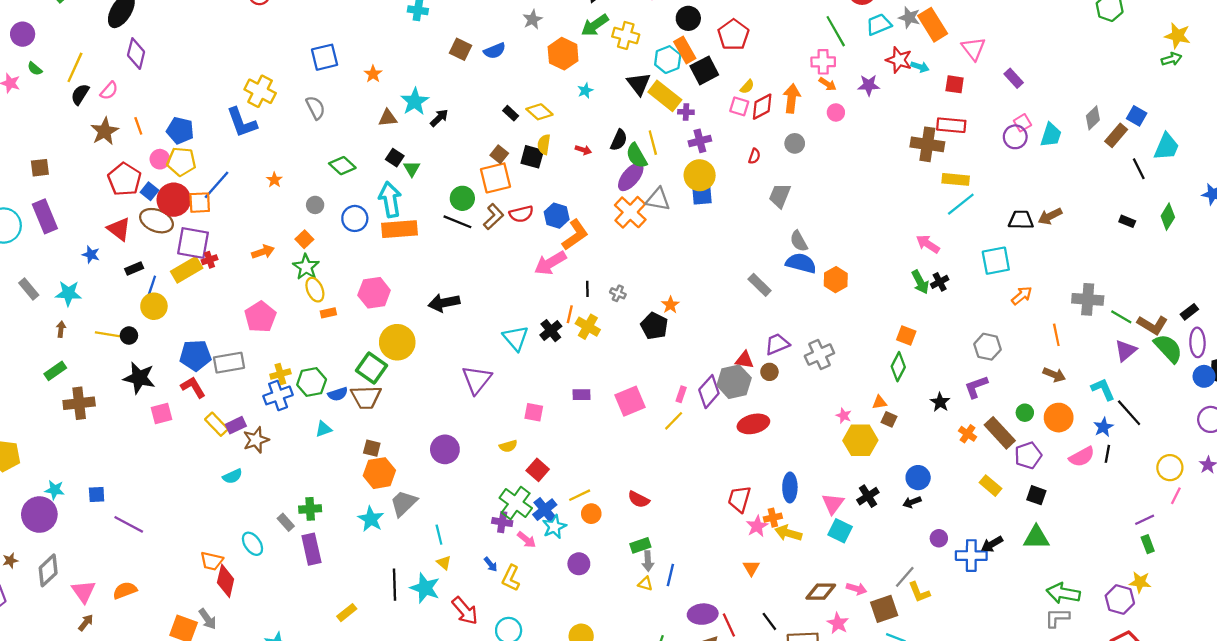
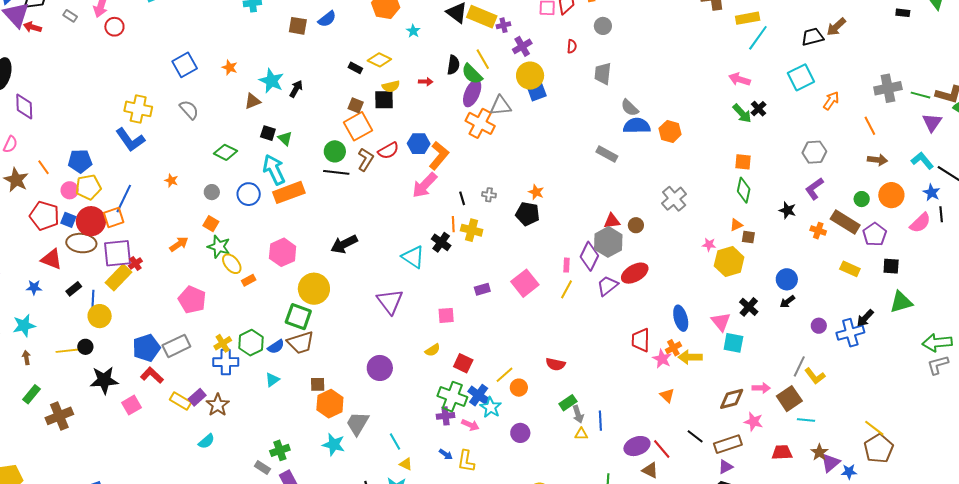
yellow semicircle: (544, 144) -> (391, 86), turned -96
purple trapezoid: (777, 344) -> (607, 286), moved
blue cross: (278, 395) -> (226, 362), turned 35

